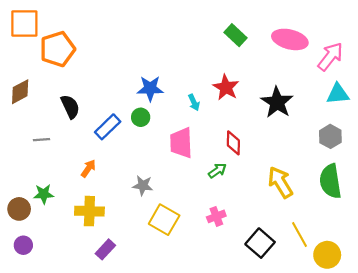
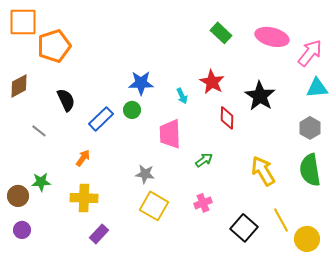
gray line: (41, 140) -> (39, 131), turned 42
red diamond: (233, 143) -> (227, 118), moved
gray star: (143, 185) -> (145, 174), moved

